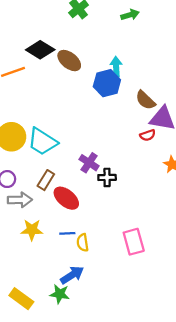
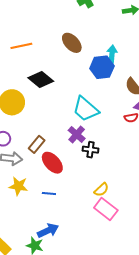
black diamond: (40, 50) -> (41, 80), moved
cyan trapezoid: (42, 142) -> (86, 109), moved
pink rectangle: (134, 242) -> (106, 209), turned -45
yellow semicircle: (83, 243) -> (101, 190), moved, turned -133

